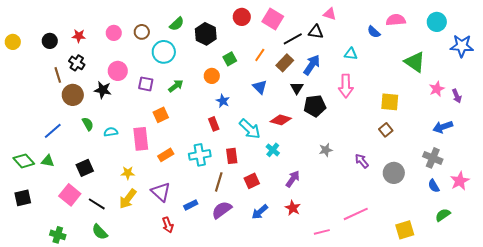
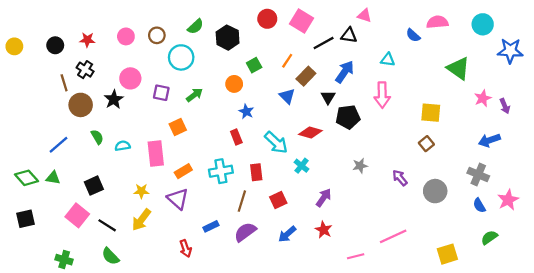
brown rectangle: (285, 63) -> (306, 76), moved
black star: (103, 90) -> (114, 99), turned 30
purple triangle: (161, 192) -> (178, 199), moved

